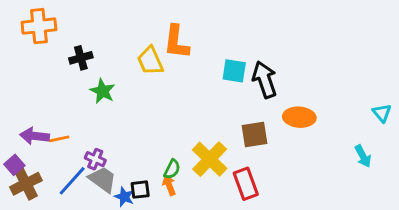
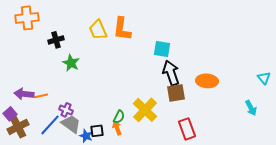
yellow trapezoid: (150, 61) -> (98, 30), moved
black arrow: (265, 80) -> (171, 73), moved
red rectangle: (246, 184) -> (187, 129), moved

